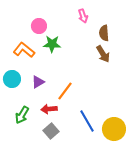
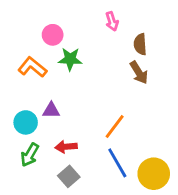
cyan circle: (12, 79) -> (26, 122), moved
purple triangle: (38, 82) -> (51, 110), turned 32
orange line: (65, 91) -> (115, 126), moved

